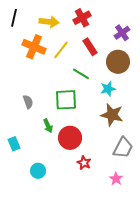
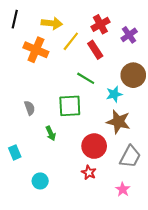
red cross: (82, 18) -> (100, 24), moved
yellow line: (61, 50) -> (71, 41), moved
brown circle: (118, 62) -> (133, 75), moved
red circle: (70, 138) -> (94, 146), moved

